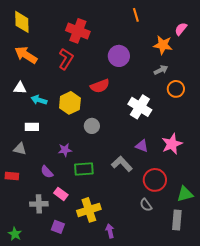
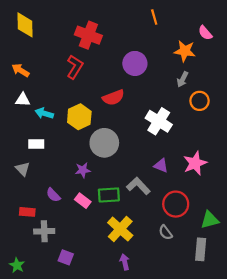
pink semicircle: (181, 29) -> (205, 33), turned -80
orange arrow: (26, 55) -> (20, 70), moved, size x0.7
gray arrow: (161, 70) -> (183, 79), turned 144
gray circle: (92, 126) -> (104, 143), size x1.6
gray triangle: (20, 149) -> (23, 169), turned 32
purple star: (65, 150) -> (83, 170), moved
green rectangle: (84, 169) -> (109, 195), moved
red rectangle: (12, 176) -> (27, 212), moved
pink rectangle: (61, 194) -> (83, 201), moved
yellow cross: (89, 210) -> (120, 229), moved, turned -30

